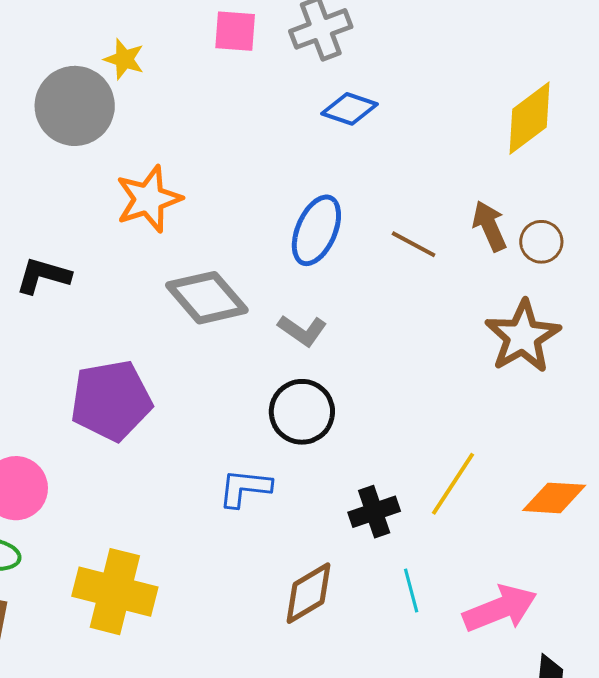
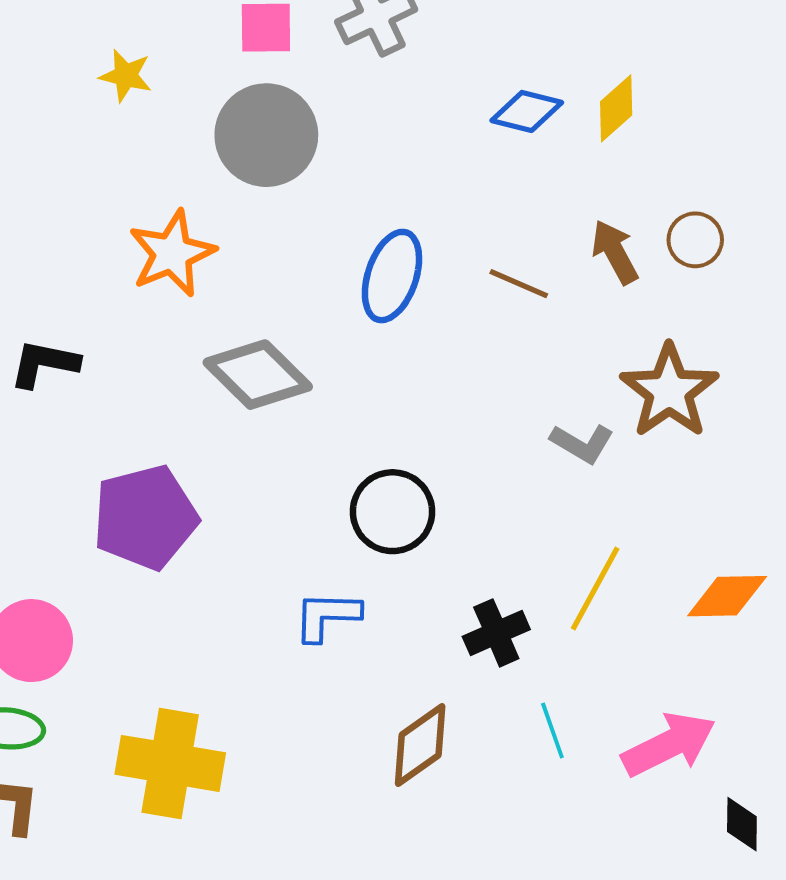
gray circle: (75, 106) -> (266, 135), moved
blue diamond: (350, 109) -> (527, 111), moved
yellow diamond: (529, 118) -> (616, 108), moved, size x0.7
brown circle: (541, 242) -> (695, 240), moved
gray L-shape: (302, 330) -> (582, 443), moved

